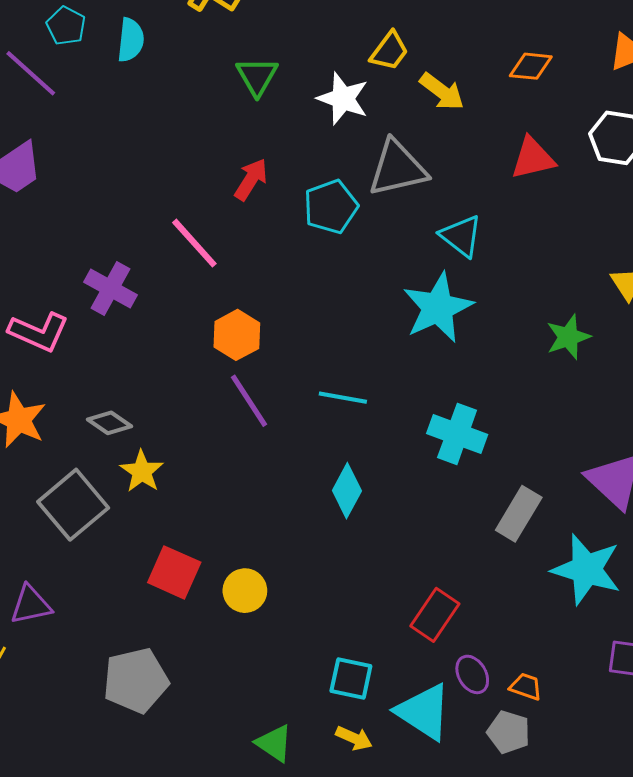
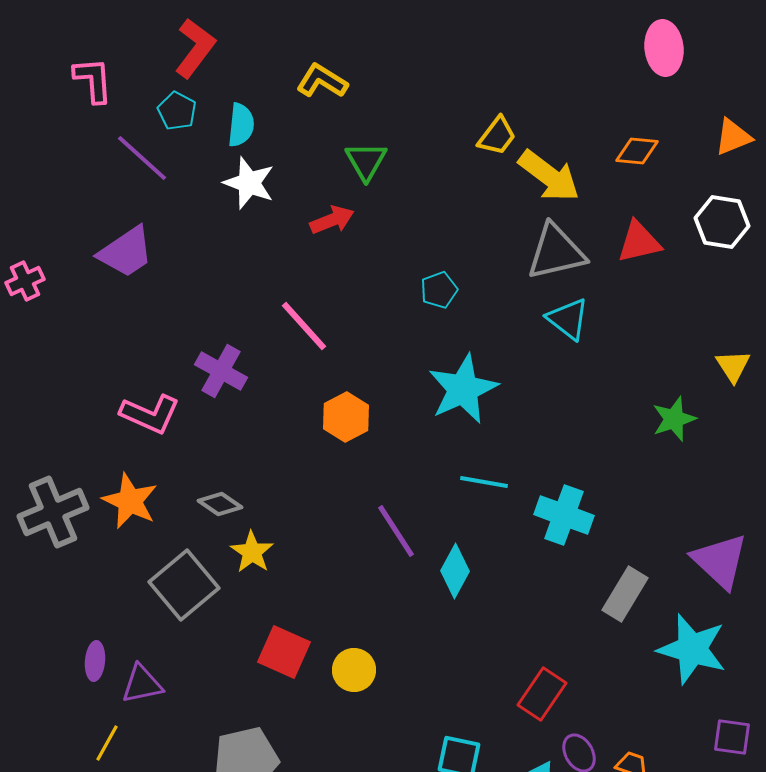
yellow arrow: (442, 91) -> (549, 176), size x1.4
white star: (343, 99) -> (249, 183), moved
gray triangle: (397, 168) -> (556, 252), moved
red arrow: (251, 179) -> (332, 220), moved, turned 36
cyan pentagon: (331, 207) -> (439, 290), size x0.7
cyan star: (438, 308) -> (463, 389), moved
cyan line: (343, 398) -> (484, 482), moved
purple line: (249, 401) -> (396, 531), moved

